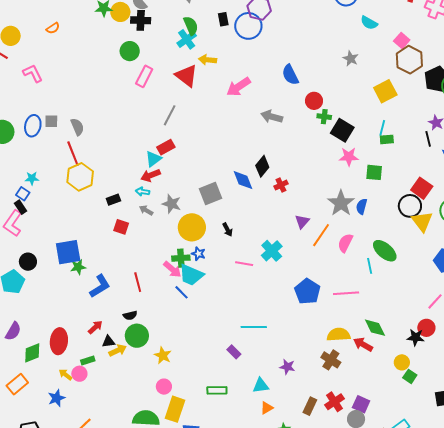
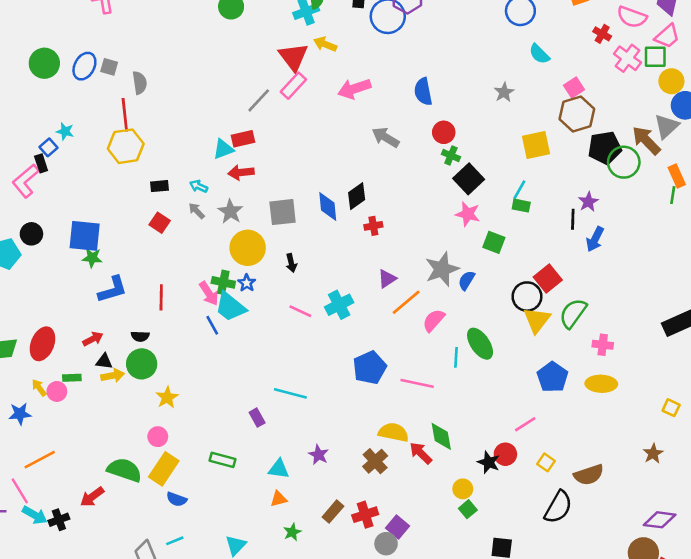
pink rectangle: (144, 76) -> (293, 86), moved
red arrow: (151, 175) -> (241, 172), moved

